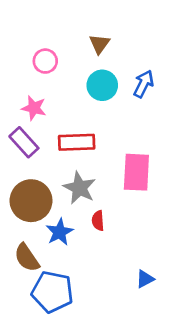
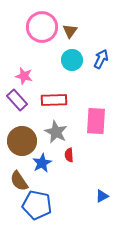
pink circle: (45, 61) -> (42, 27), moved, size x1.8

